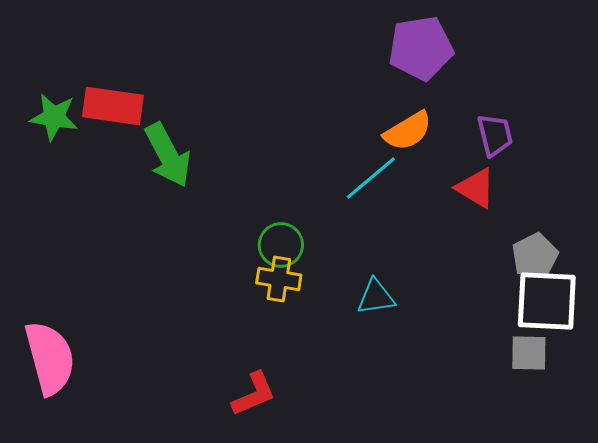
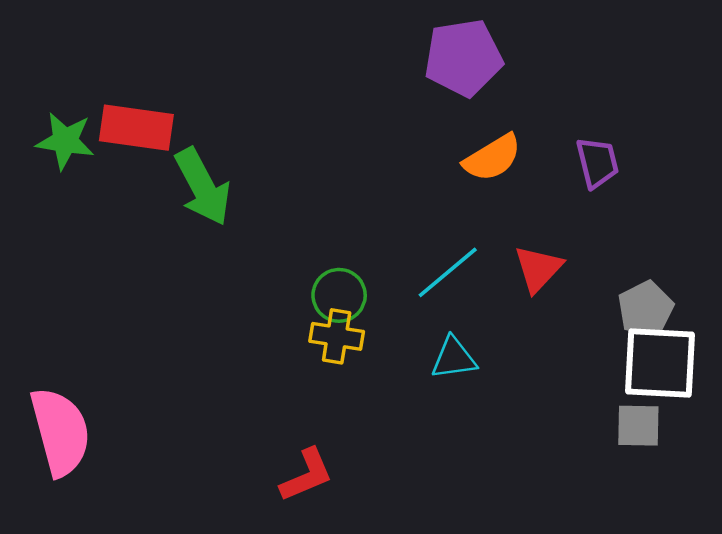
purple pentagon: (421, 48) -> (463, 58), moved
cyan line: (371, 178) -> (448, 272), moved
red triangle: (476, 188) -> (538, 269), moved, turned 42

